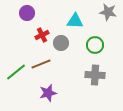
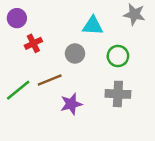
purple circle: (27, 13) -> (17, 18), moved
red cross: (42, 35) -> (33, 43), moved
purple star: (48, 93) -> (71, 104), moved

